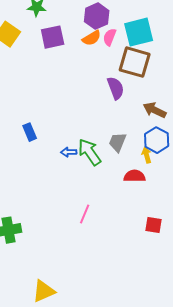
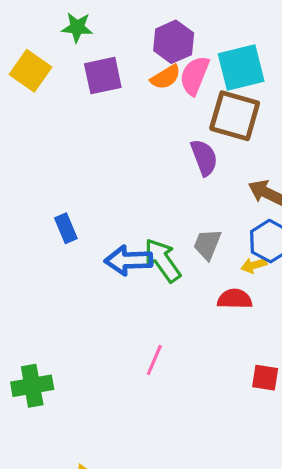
pink semicircle: (110, 37) -> (194, 76), size x1.4
blue arrow: (69, 152) -> (129, 260), size x1.8
yellow arrow: (147, 155) -> (254, 265), turned -91

